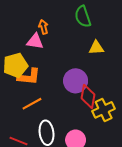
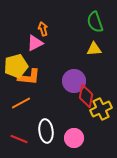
green semicircle: (83, 17) -> (95, 22), moved
pink triangle: (35, 41) -> (35, 43), turned -36
orange line: (32, 104) -> (21, 103), moved

